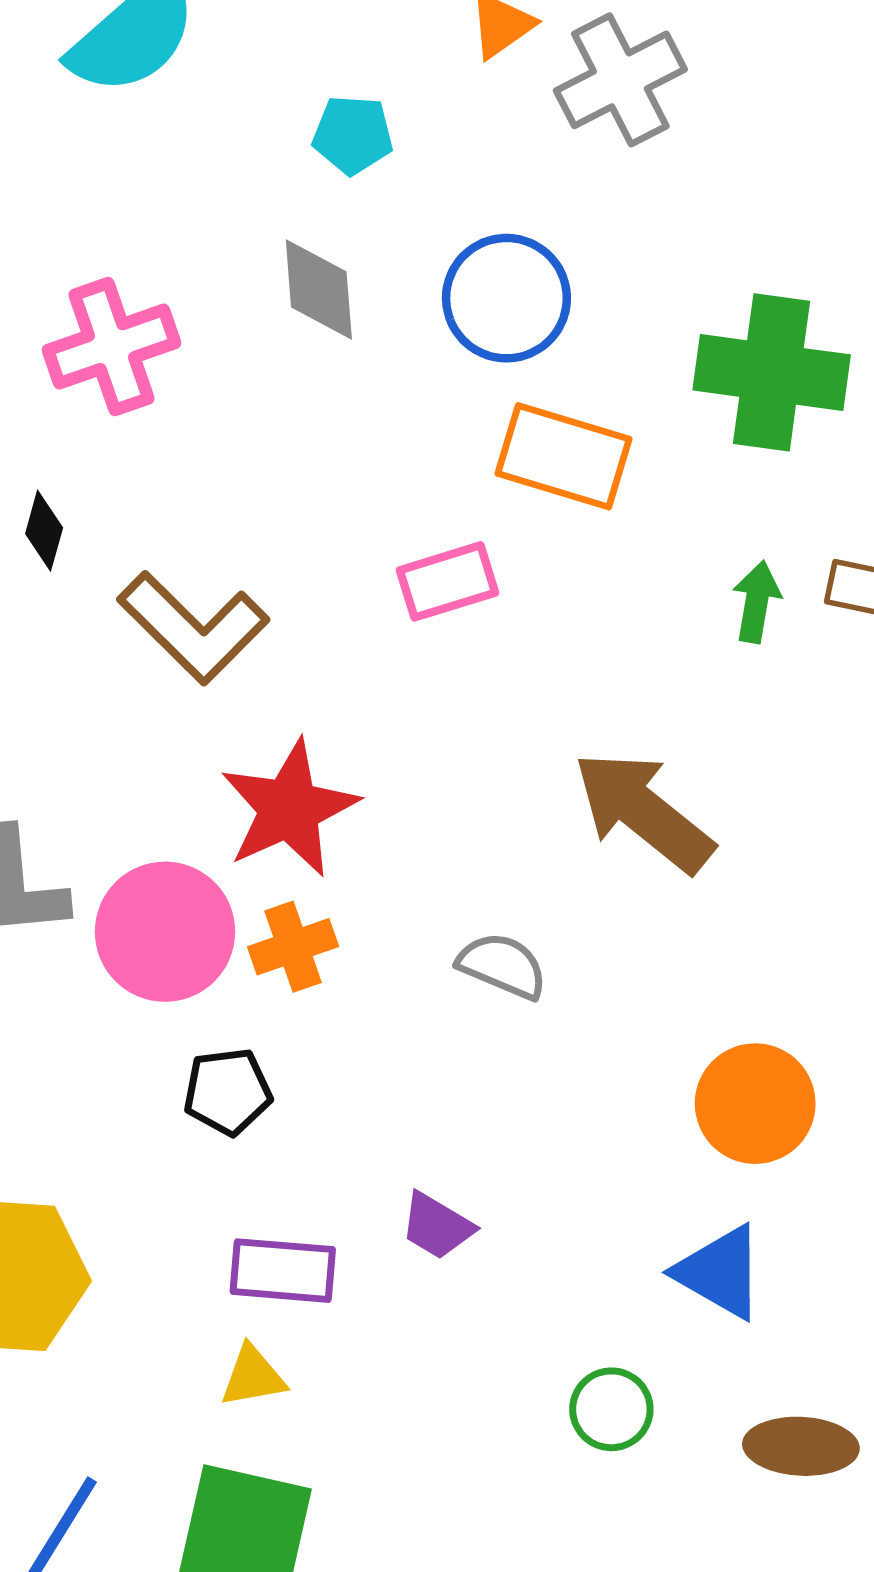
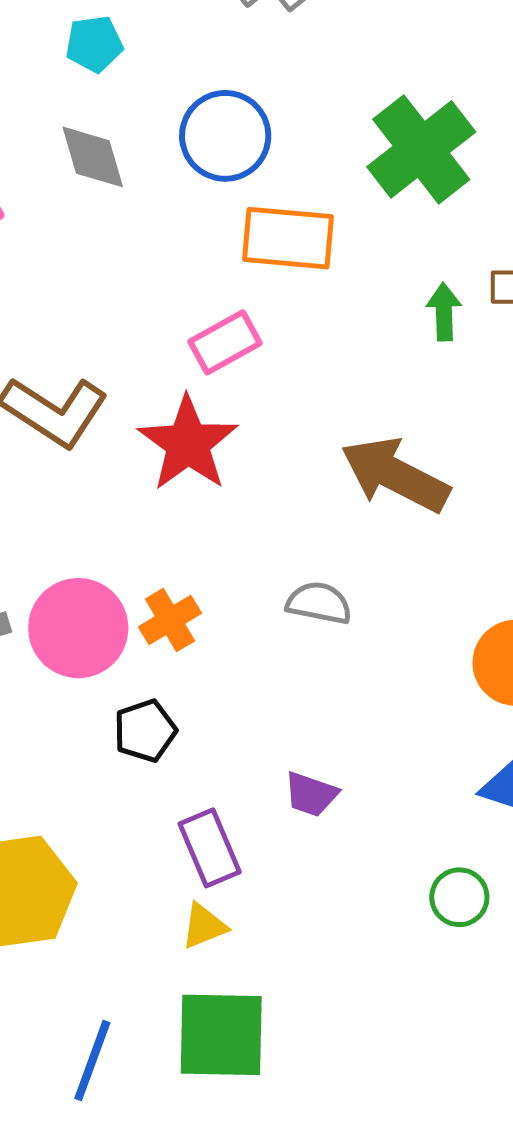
green cross: (772, 372) -> (421, 149), turned -34
red star: (289, 809) -> (188, 444), moved
purple rectangle: (283, 1271) -> (210, 848), turned 74

